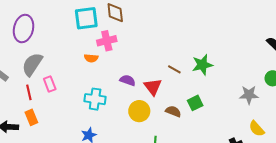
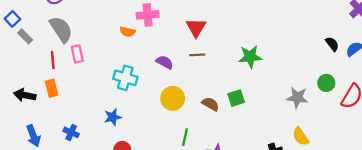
gray semicircle: (32, 64) -> (61, 29), turned 105
brown line: (174, 69) -> (197, 55), moved, turned -40
red triangle: (153, 87) -> (196, 28), moved

